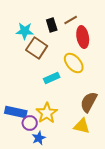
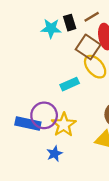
cyan star: (25, 31) -> (51, 28), moved
brown square: (37, 48) -> (88, 47), moved
purple circle: (30, 123) -> (44, 115), moved, size x1.5

